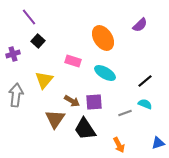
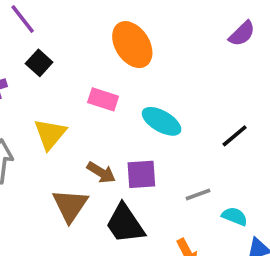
purple semicircle: (140, 25) -> (242, 34), moved
orange ellipse: (103, 38) -> (132, 45), moved
cyan semicircle: (145, 104) -> (235, 216), moved

